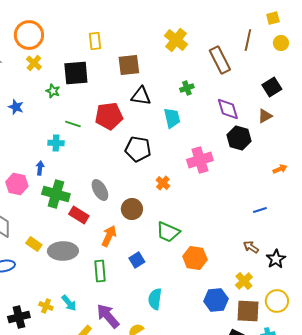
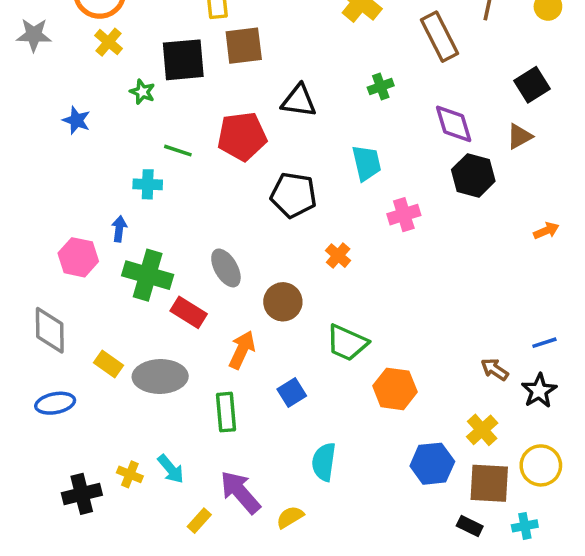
brown square: (129, 65) -> (244, 46), moved
cyan trapezoid: (172, 118) -> (366, 163), moved
pink cross: (200, 160) -> (404, 215), size x0.7
blue line: (260, 210) -> (544, 343), moved

